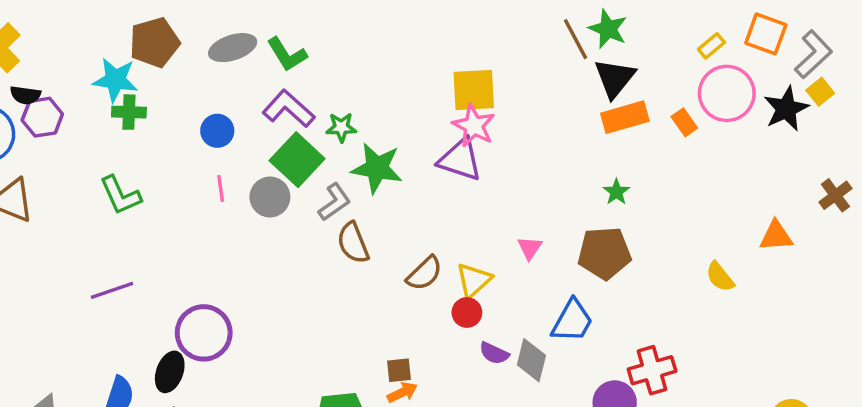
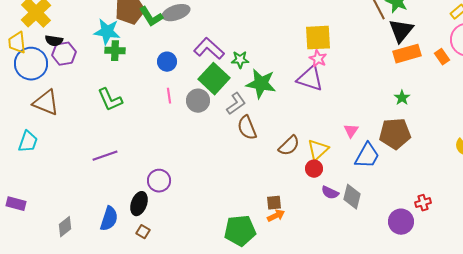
green L-shape: (287, 54) -> (151, 17), moved
pink star: (474, 126) -> (318, 59), size x0.7
blue trapezoid: (572, 321) -> (367, 156), moved
purple circle: (204, 333) -> (159, 181), size x0.7
red cross: (652, 370) -> (423, 203), size x0.6

